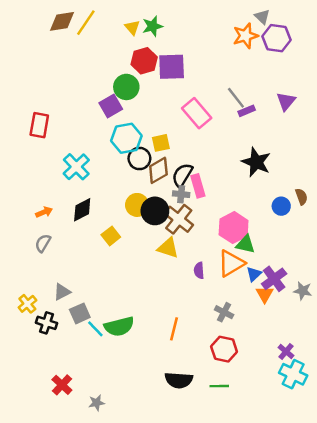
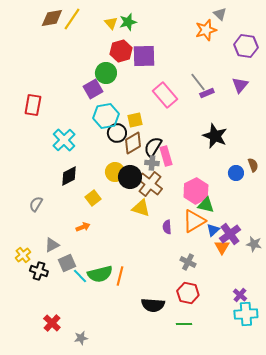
purple hexagon: (276, 38) -> (246, 46), moved
orange arrow: (44, 212) -> (83, 227), moved
orange line: (174, 329) -> (120, 276), moved
cyan cross: (293, 374) -> (246, 314), turned -30
black semicircle: (179, 380) -> (153, 305), moved

